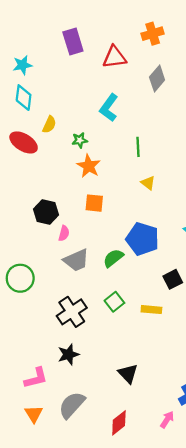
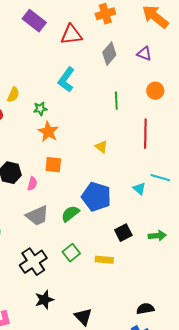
purple rectangle: (73, 42) -> (34, 21), turned -35
green line: (138, 147) -> (116, 101), moved
pink semicircle: (64, 233) -> (32, 184), moved
black star: (68, 354) -> (44, 300), moved

